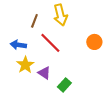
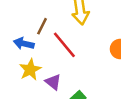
brown line: (34, 21) -> (42, 26), moved

